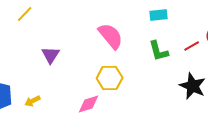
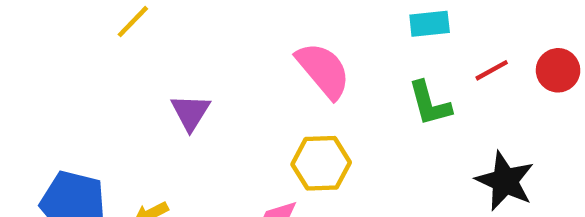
red line: (192, 46) -> (492, 70), moved

